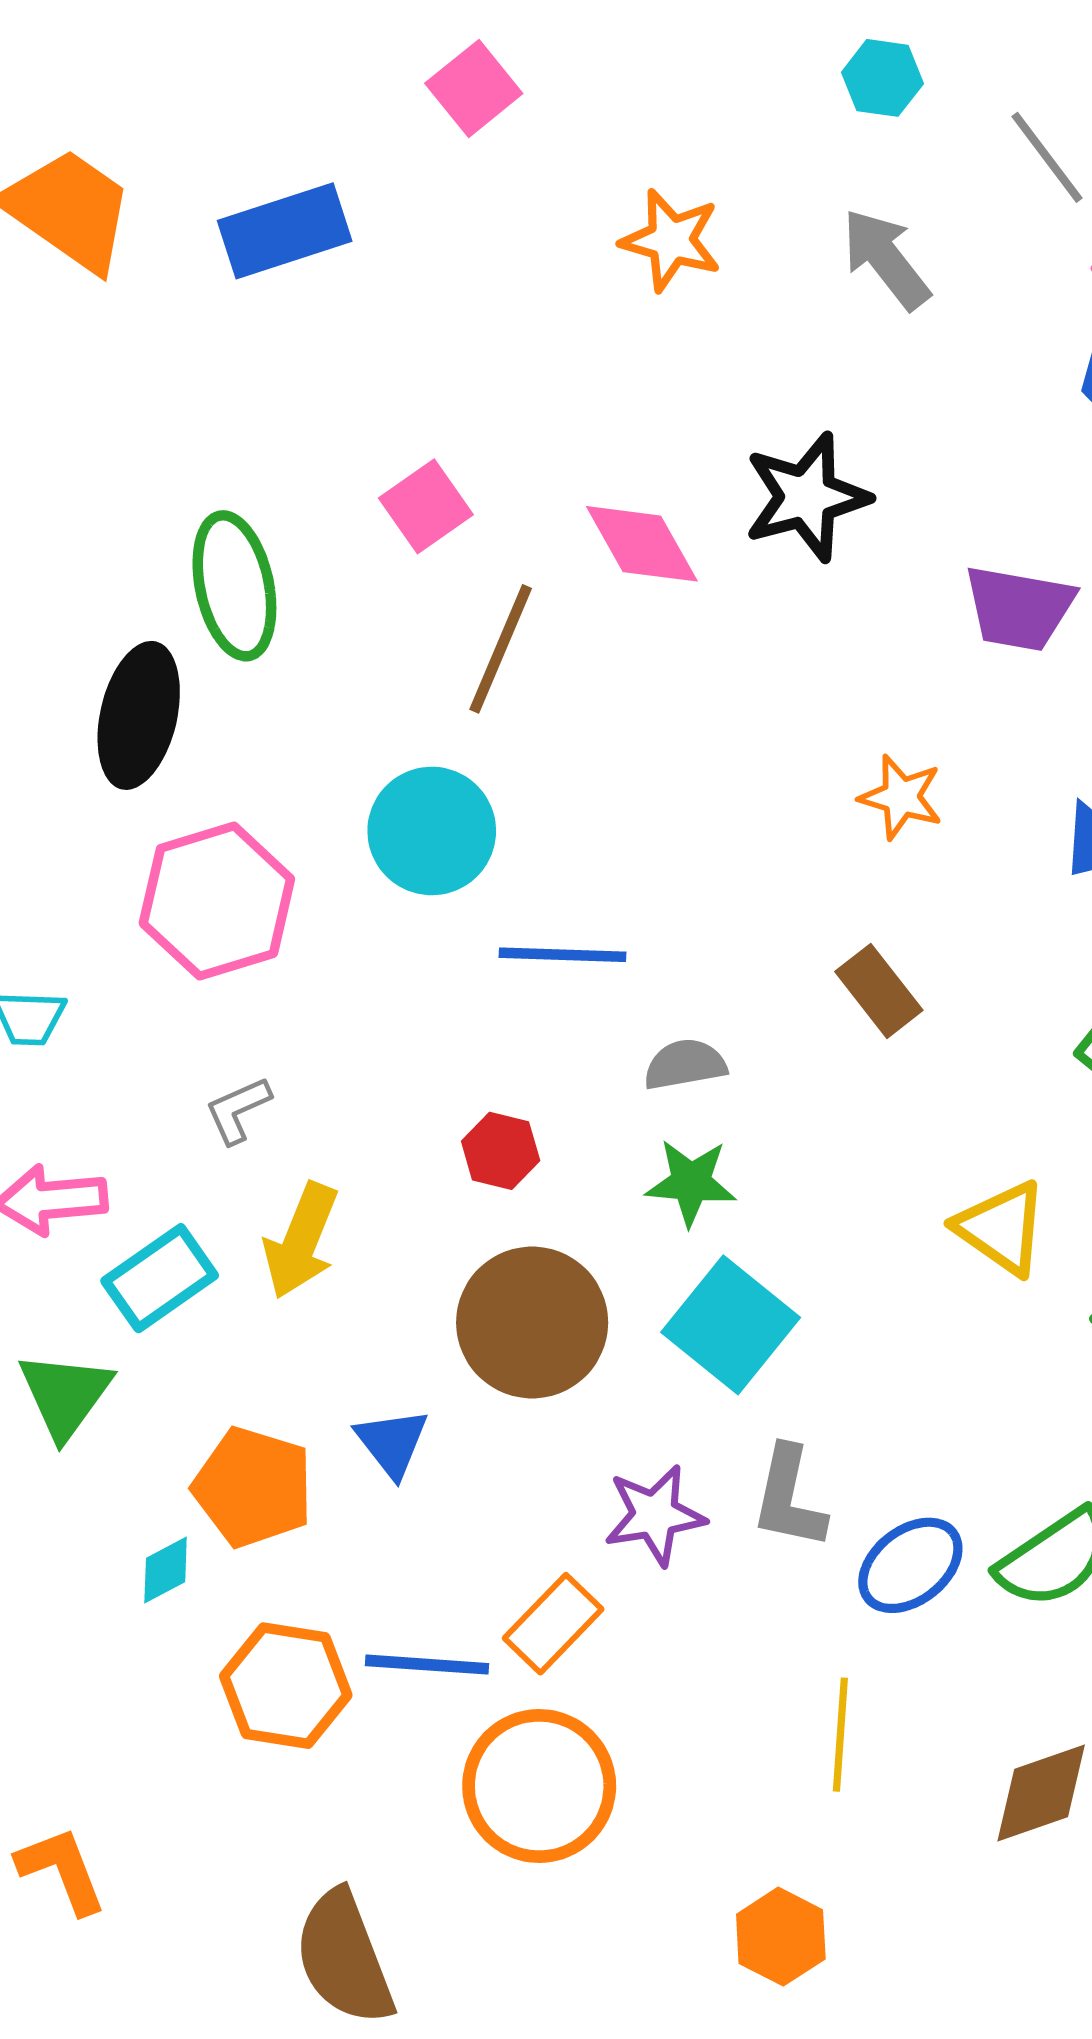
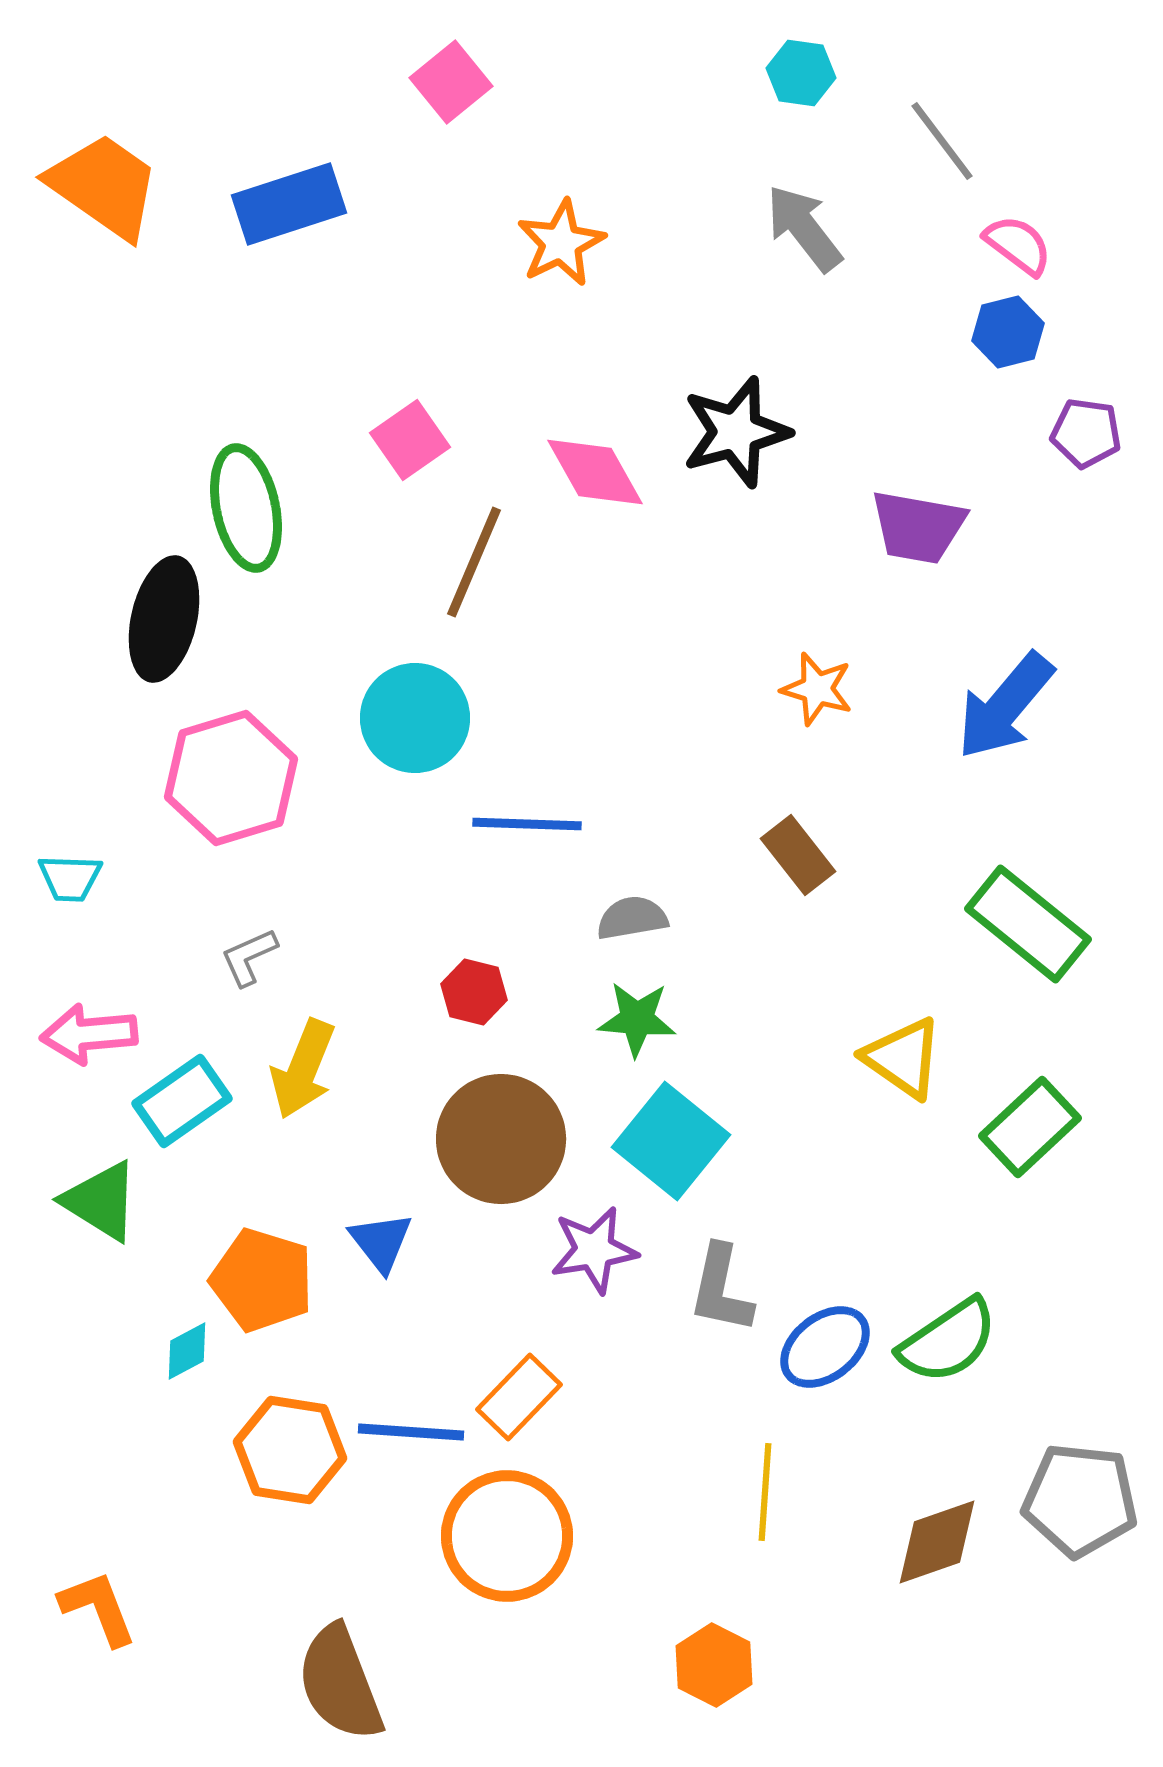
orange star: (671, 240) -> (561, 243), moved, turned 30
green triangle: (65, 1395) -> (101, 1201), turned -34
purple star: (655, 1515) -> (594, 1250), moved

